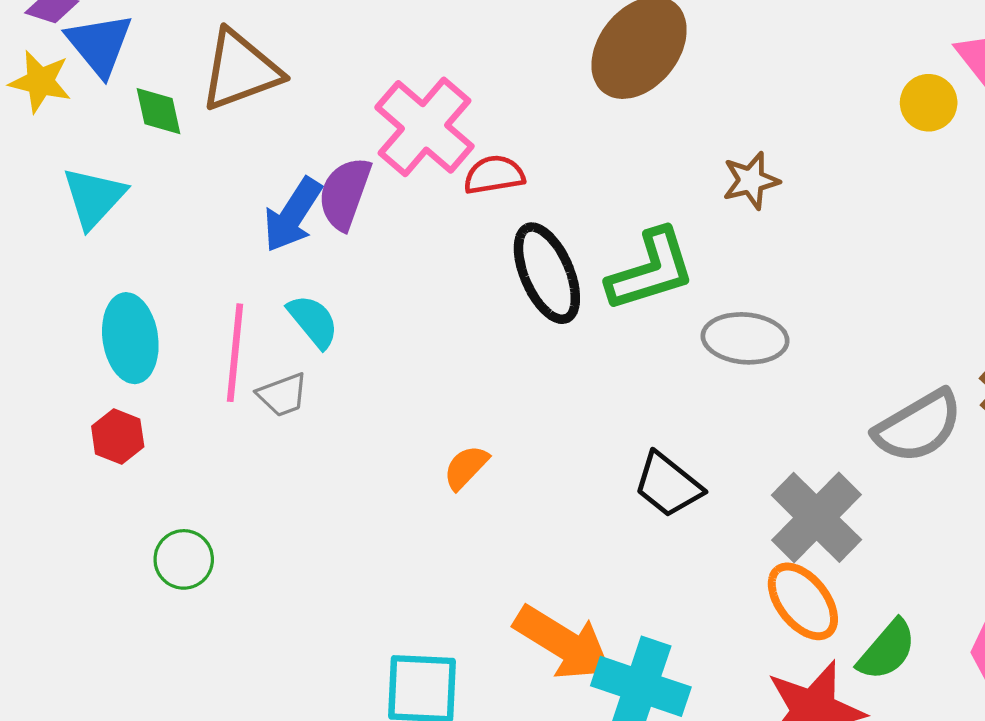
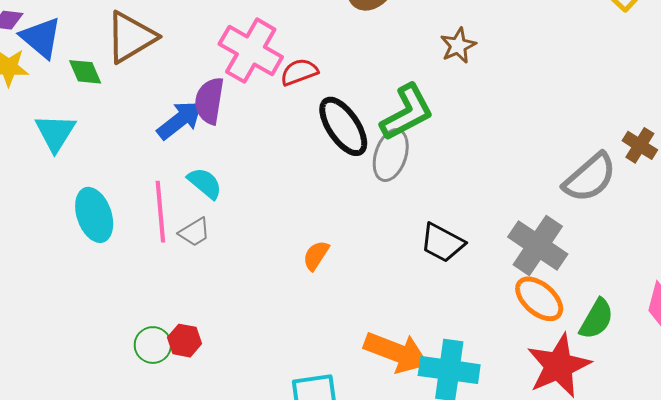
blue arrow: (293, 215) -> (180, 120), turned -150
gray ellipse: (745, 338) -> (391, 155), moved, turned -66
red hexagon: (118, 437) -> (185, 341), moved

